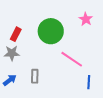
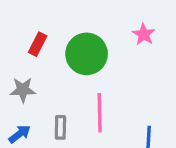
red rectangle: (16, 34) -> (38, 44), moved
pink line: (72, 59) -> (100, 113), moved, turned 55

